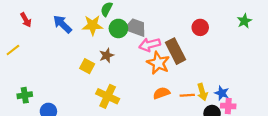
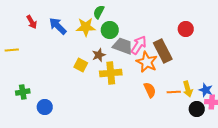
red arrow: (26, 20) -> (32, 22), moved
gray trapezoid: (136, 27) -> (123, 46), moved
pink arrow: (150, 45) -> (139, 45), turned 138
yellow line: (13, 50) -> (12, 50), turned 32
orange semicircle: (161, 93) -> (150, 90), turned 84
yellow cross: (108, 96) -> (111, 73), moved, turned -30

